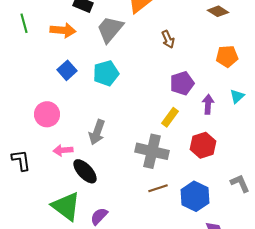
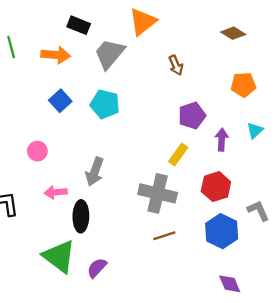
cyan pentagon: (106, 73) -> (105, 104), turned 30
pink circle: (47, 114) -> (37, 151), size x0.7
black ellipse: (85, 171) -> (81, 216), turned 44
gray L-shape: (240, 183) -> (258, 211), moved
blue hexagon: (195, 196) -> (222, 231), moved

